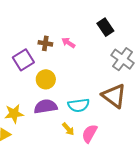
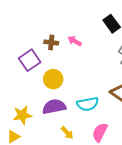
yellow arrow: (68, 129) -> (67, 133), moved

